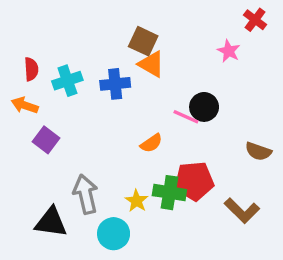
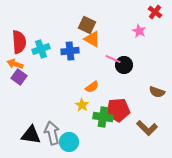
red semicircle: (31, 69) -> (19, 42), size x1.6
pink line: (186, 117) -> (113, 59), moved
purple square: (46, 140) -> (19, 77), moved
gray arrow: (86, 194) -> (52, 133), moved
yellow star: (137, 201) -> (82, 105), moved

